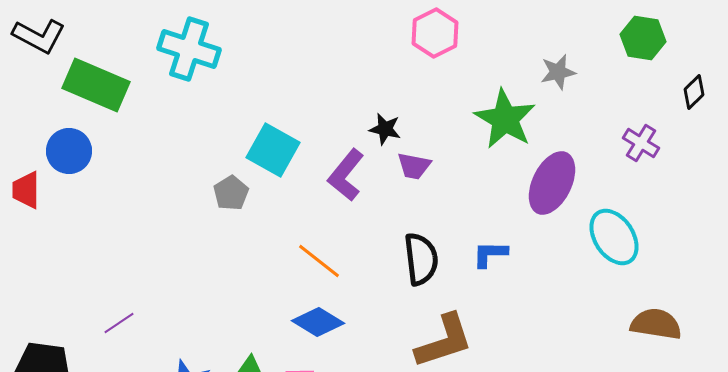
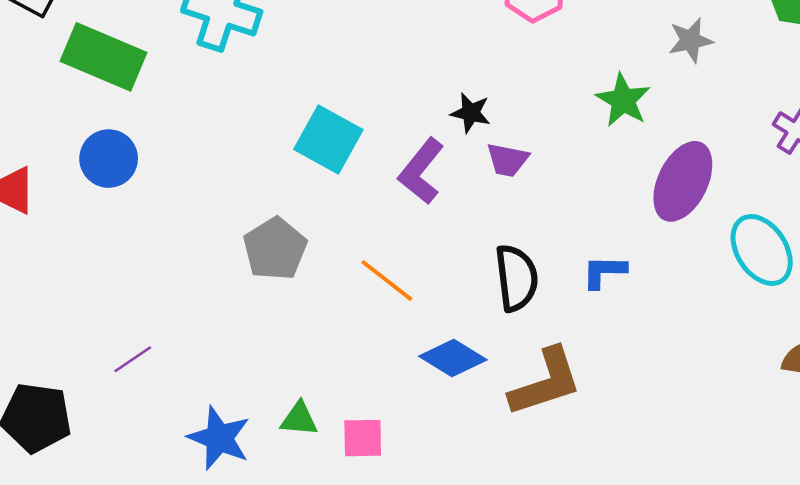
green star: (505, 119) -> (623, 100), size x0.7
blue circle: (69, 151) -> (109, 159), moved
gray pentagon: (231, 193) -> (275, 249), moved, size x1.4
blue diamond: (318, 322) -> (453, 358), moved

